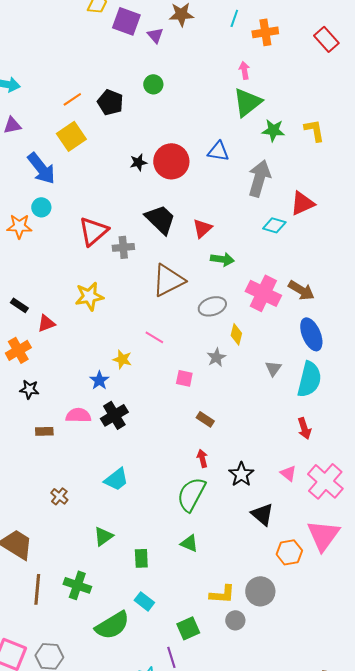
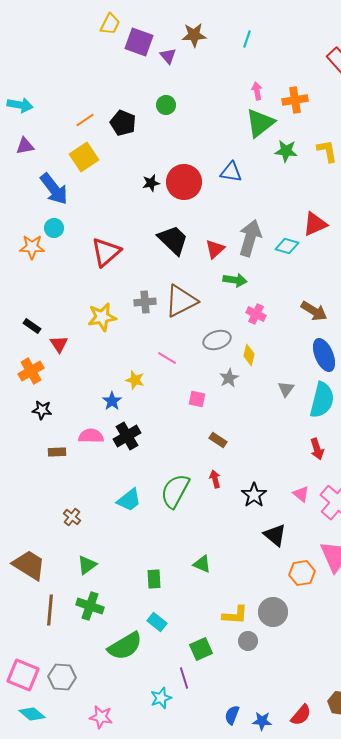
orange cross: (265, 32) -> (295, 100), moved
gray arrow: (259, 178) -> (250, 238), moved
gray cross: (123, 247) -> (145, 302), moved
pink cross: (263, 293) -> (256, 314), moved, size x0.6
gray ellipse: (212, 306) -> (217, 340), moved
red triangle: (46, 323) -> (59, 344), turned -42
green semicircle: (191, 494) -> (175, 491), moved
green triangle: (103, 536) -> (87, 565), moved

